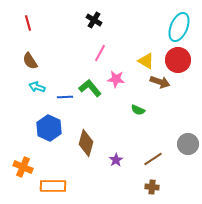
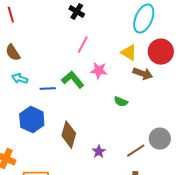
cyan ellipse: (179, 27) -> (144, 19), moved
gray circle: (188, 144) -> (160, 139), moved

